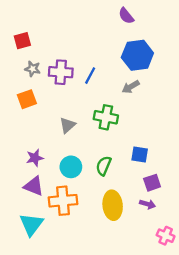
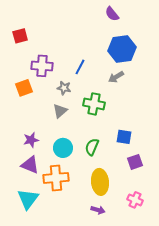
gray star: (33, 69) -> (64, 88), moved
purple cross: (61, 72) -> (42, 66), moved
purple arrow: (148, 204) -> (98, 210), moved
pink cross: (166, 236) -> (135, 200), moved

